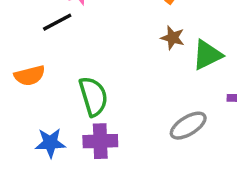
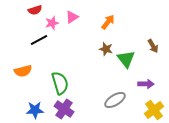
green triangle: (207, 55) -> (126, 59), turned -42
purple cross: (100, 141) -> (64, 109), turned 36

